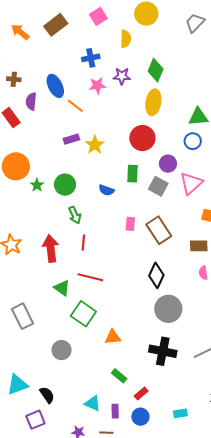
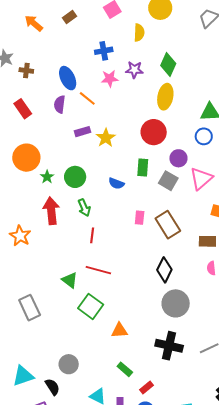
brown rectangle: (56, 25) -> (70, 17), size x0.6
purple semicircle: (31, 101) -> (60, 104), moved
red arrow: (51, 248) -> (51, 211), moved
gray circle: (62, 350) -> (69, 364), moved

